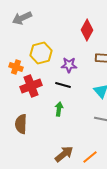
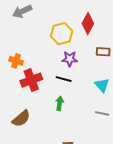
yellow hexagon: (41, 53) -> (62, 34), moved
brown semicircle: (21, 124) -> (21, 119), turned -132

